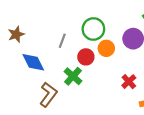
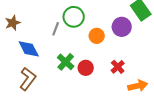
green circle: (93, 29) -> (74, 17), moved
red circle: (86, 57) -> (86, 68), moved
brown L-shape: (48, 94) -> (28, 79), moved

